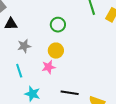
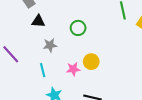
green circle: (58, 25) -> (78, 28), moved
yellow circle: (56, 51) -> (91, 62), moved

